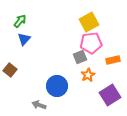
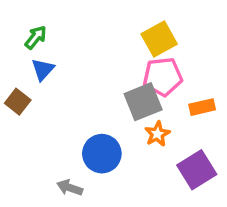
gray square: (80, 57) -> (143, 102), size x1.5
brown square: (10, 70) -> (18, 102), moved

